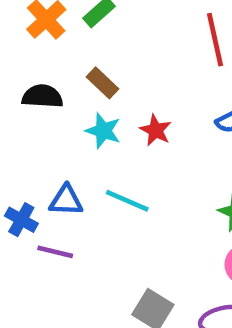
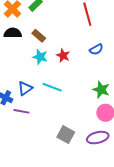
black semicircle: (42, 96) -> (13, 33), moved
blue triangle: (66, 200) -> (25, 88), turned -35

